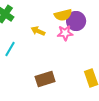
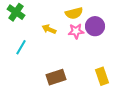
purple circle: (76, 21) -> (95, 26), moved

